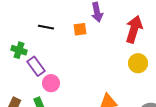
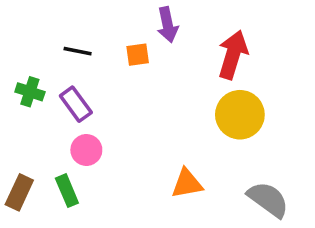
yellow circle: (138, 63) -> (240, 115), size x1.4
purple rectangle: (36, 66) -> (76, 104), moved

